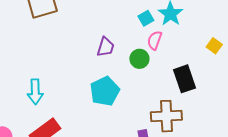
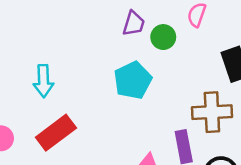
green circle: (139, 59) -> (163, 37), moved

